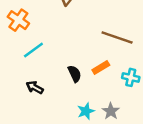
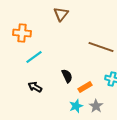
orange cross: (18, 20) -> (22, 33), turned -30
orange rectangle: (101, 67) -> (85, 87), moved

